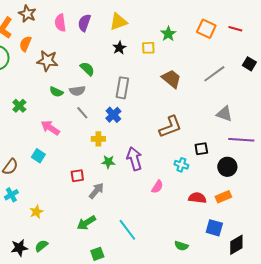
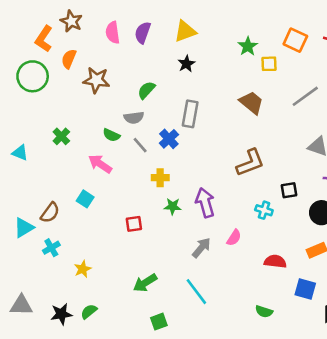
yellow square: (148, 48) -> (269, 64), moved
green semicircle: (87, 69) -> (146, 90), turned -91
green semicircle: (56, 92) -> (111, 135), moved
blue cross: (113, 115) -> (169, 139), moved
gray arrow: (96, 191) -> (201, 248), moved
red semicircle: (197, 198) -> (275, 261), moved

